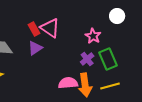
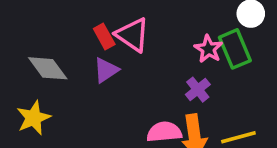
green rectangle: (108, 59) -> (235, 49), moved

